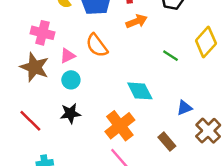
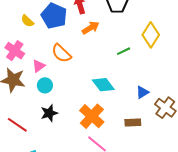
pink cross: (42, 33) -> (15, 51), turned 30
green line: (170, 56) -> (124, 51), turned -48
brown rectangle: (167, 142) -> (133, 123), turned -42

